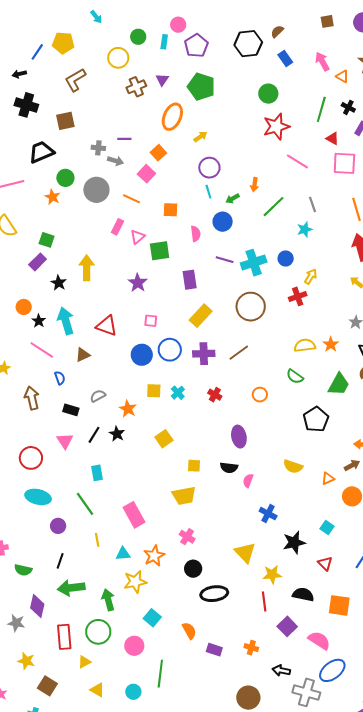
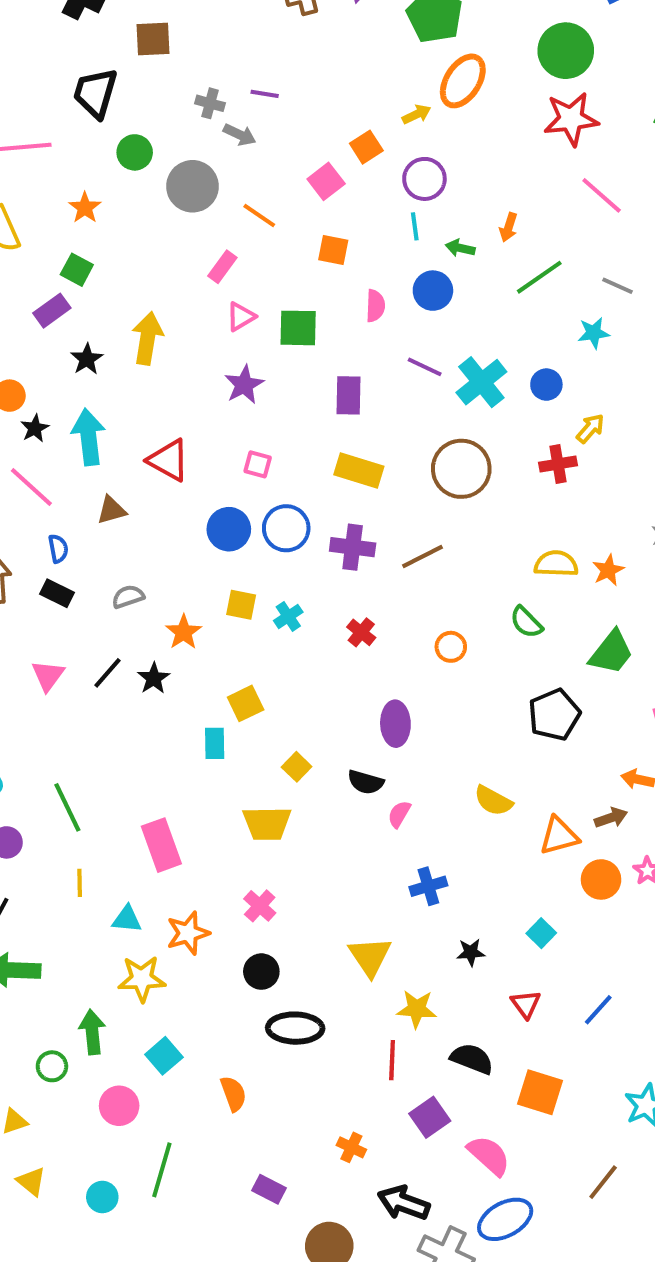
green circle: (268, 94) -> (566, 51), size x1.4
orange ellipse: (172, 117) -> (463, 81), moved
black trapezoid: (41, 152) -> (95, 93), turned -60
orange square: (158, 153) -> (366, 147), moved
pink square: (146, 174) -> (326, 181), moved
orange star: (52, 197) -> (85, 208), moved
green arrow: (232, 199) -> (460, 248), turned 32
gray line: (313, 204) -> (618, 286), turned -56
pink triangle: (138, 237) -> (241, 317), moved
cyan cross: (254, 263) -> (481, 382), turned -30
yellow rectangle: (201, 316) -> (359, 471), turned 55
black rectangle: (71, 410) -> (57, 593), moved
yellow square: (194, 466) -> (297, 767), turned 32
cyan rectangle: (97, 473) -> (215, 743), moved
orange triangle: (328, 478) -> (559, 836), size x1.5
blue cross: (268, 514) -> (428, 886), turned 36
black star: (294, 542) -> (471, 952), size x0.6
green arrow: (108, 600) -> (92, 1032), moved
green circle: (98, 632) -> (52, 1066), size x0.6
purple rectangle: (214, 650) -> (269, 1189), moved
black arrow: (281, 671) -> (404, 1203), size x1.4

